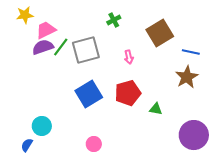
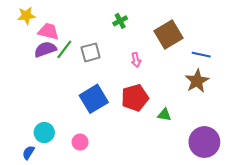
pink trapezoid: (46, 30) -> (48, 31), turned 40
gray square: (86, 50) -> (91, 52), size x0.7
pink circle: (94, 144) -> (80, 142), moved

